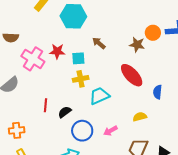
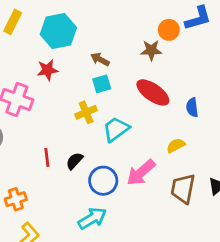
red star: (57, 51) -> (47, 70), moved
cyan square: (78, 58) -> (102, 84), moved
pink arrow: (110, 131) -> (141, 173), size x1.6

